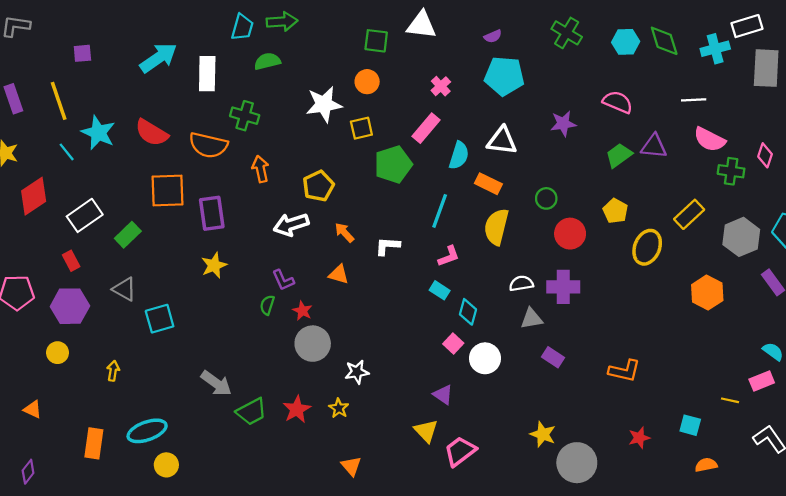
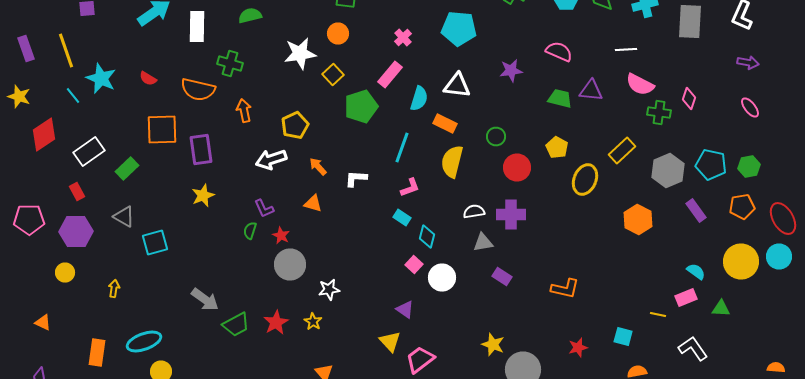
yellow square: (361, 128) -> (333, 74), turned -30
red semicircle: (152, 133) -> (148, 78), size x0.6
green trapezoid: (619, 155) -> (560, 98), turned 50

